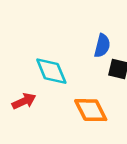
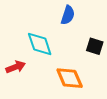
blue semicircle: (102, 46) -> (68, 15), moved

